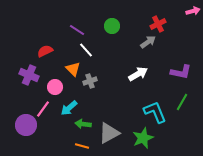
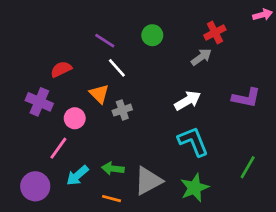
green line: (182, 102) -> (248, 167), moved
cyan arrow: (69, 108) -> (77, 175), moved
cyan L-shape: (155, 112) -> (193, 141), moved
purple circle: (26, 125) -> (35, 186), moved

